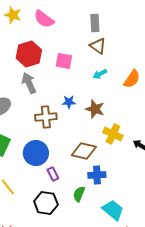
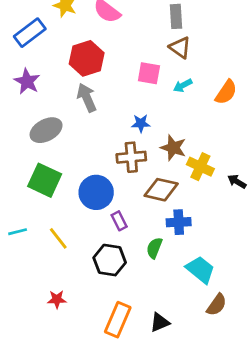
pink square: (64, 61) -> (149, 73), moved
brown star: (95, 109) -> (173, 148), moved
brown cross: (46, 117) -> (131, 157), moved

